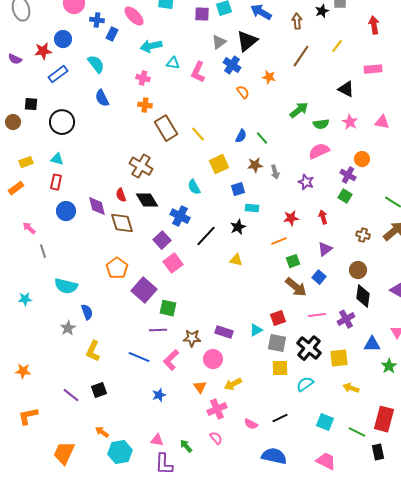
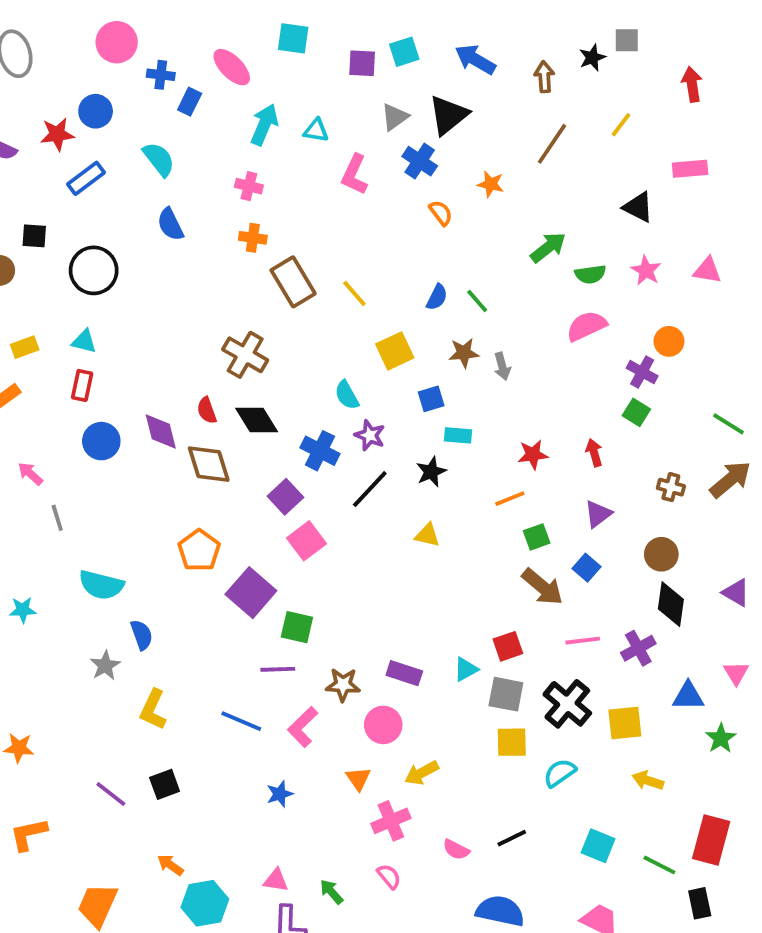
cyan arrow: (151, 46) -> (264, 125), turned 125
cyan triangle: (173, 63) -> (316, 130), moved
purple star: (306, 182) -> (370, 435), moved

